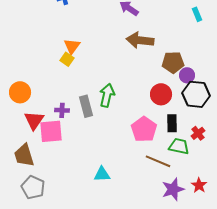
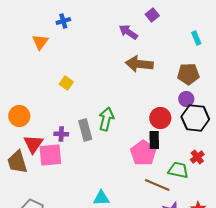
orange triangle: (72, 46) -> (40, 42), moved
brown pentagon: (173, 62) -> (188, 74), moved
black rectangle: (172, 123) -> (154, 140), moved
brown trapezoid: (24, 155) -> (17, 162), moved

